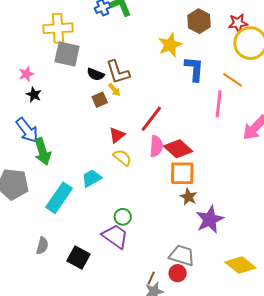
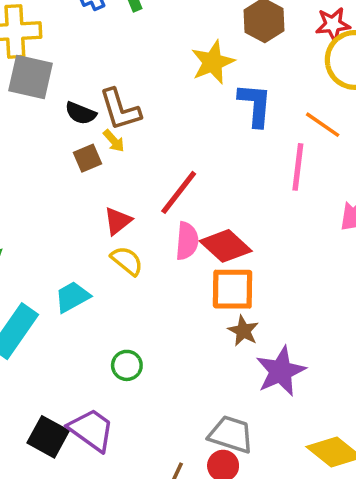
purple trapezoid: (115, 236) -> (91, 430), moved

